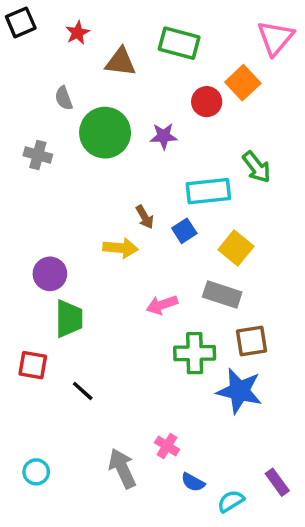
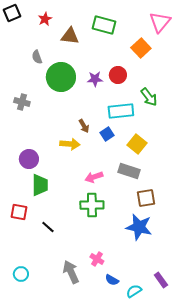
red circle: (207, 102) -> (118, 75), moved
gray cross: (38, 155) -> (22, 102), moved
green cross: (195, 353) -> (92, 205), moved

